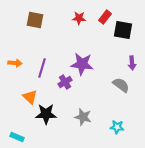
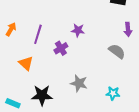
orange arrow: (15, 63) -> (11, 29), turned -64
purple star: (82, 64) -> (78, 30), size x0.6
black star: (46, 114) -> (42, 95), moved

